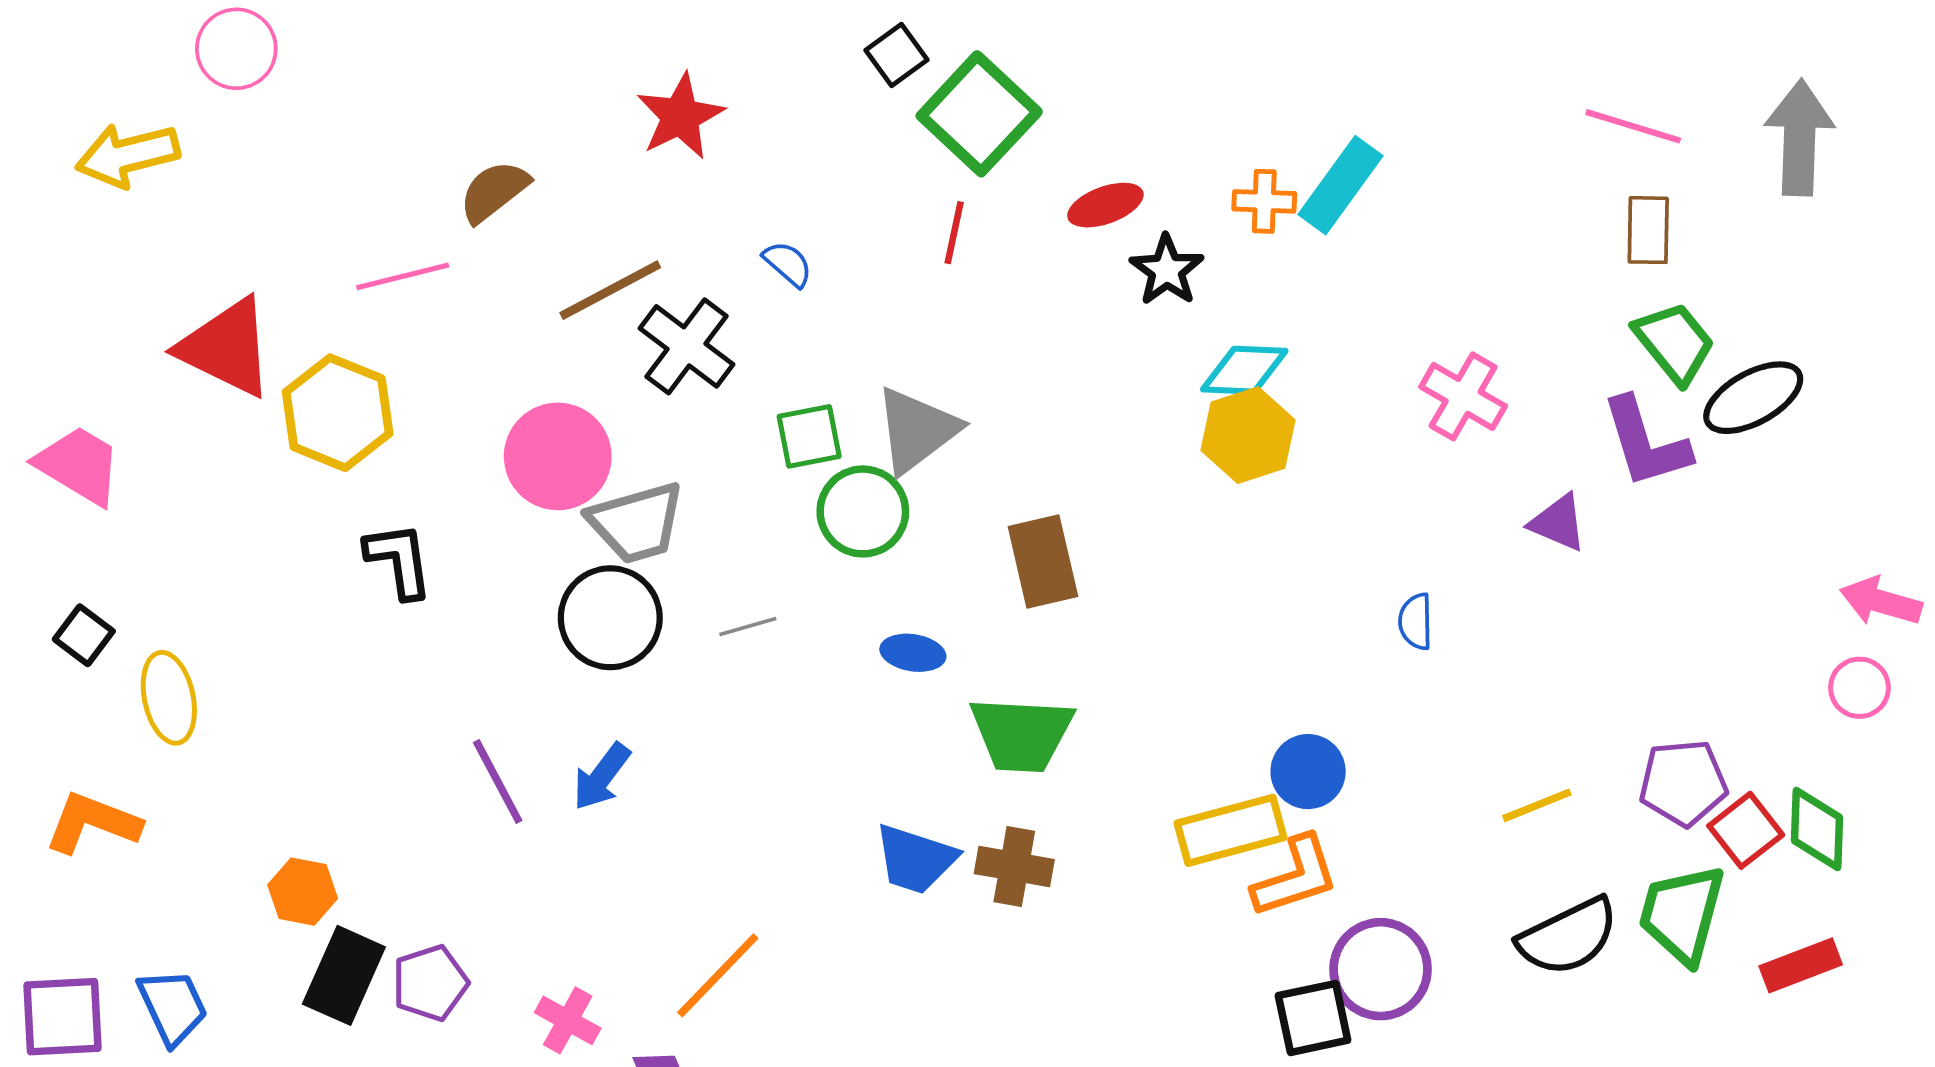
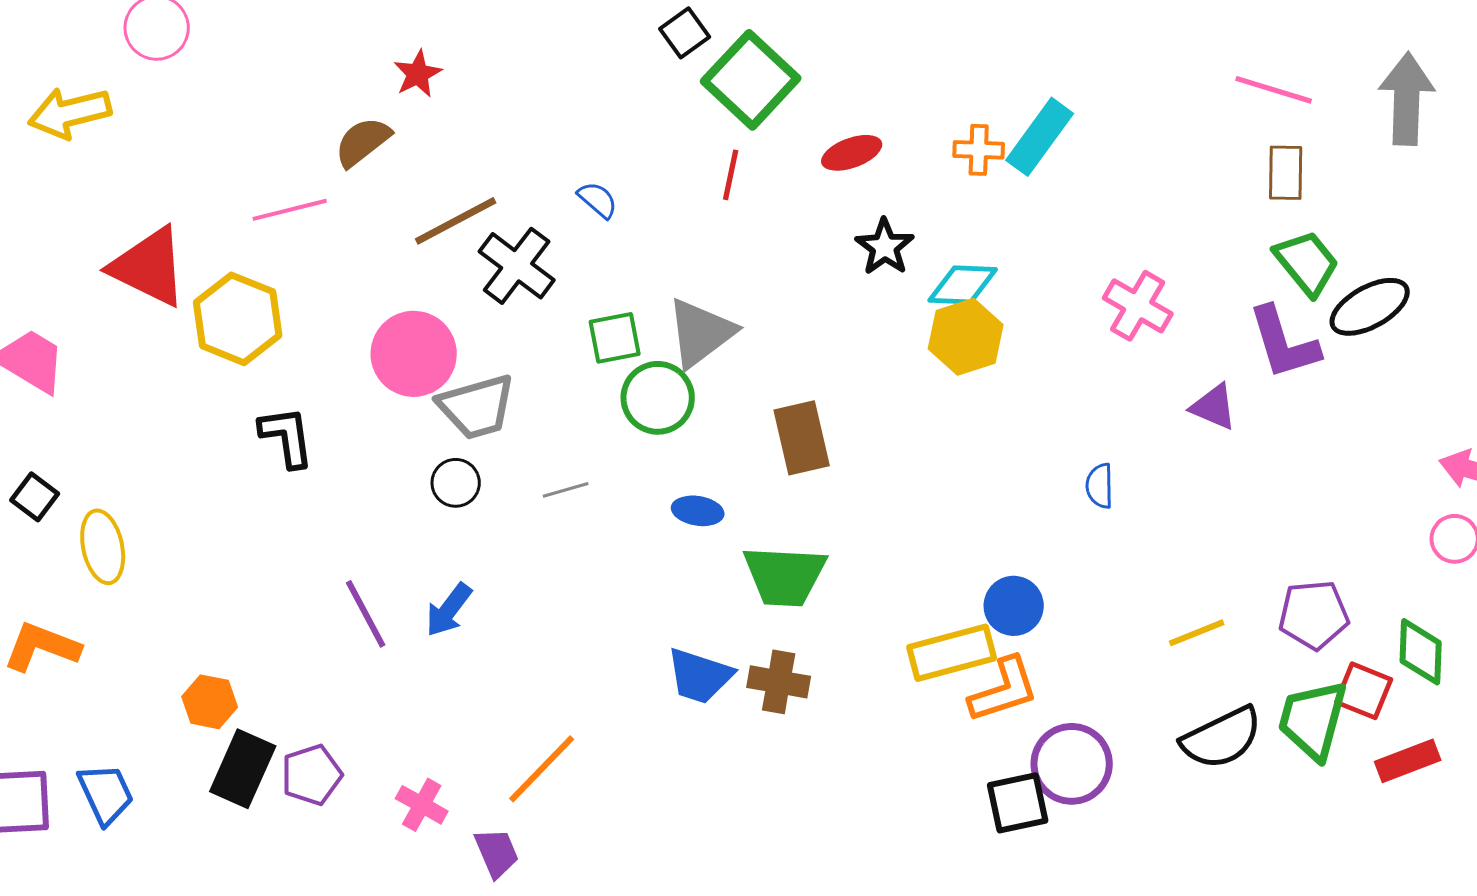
red star: (680, 116) -> (418, 74), moved, size x0.7
black star: (1167, 270) -> (885, 247), moved
black circle: (610, 618) -> (456, 483), size x0.6
red square: (1746, 830) -> (1364, 691), moved, turned -30

